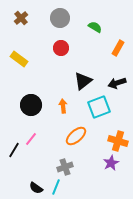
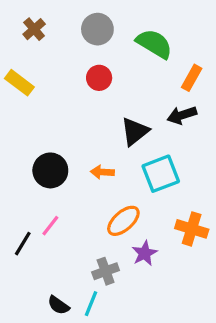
green semicircle: (95, 27) -> (154, 44), size x1.6
yellow rectangle: (19, 59) -> (19, 83), moved
black arrow: (117, 83) -> (182, 115), moved
orange arrow: (63, 106) -> (102, 172), turned -80
purple star: (111, 163) -> (145, 253), moved

